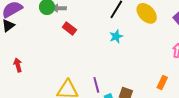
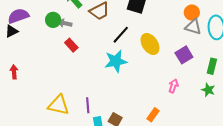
cyan star: (116, 36) -> (116, 61), size x1.6

